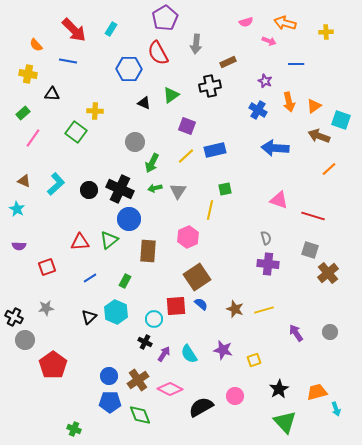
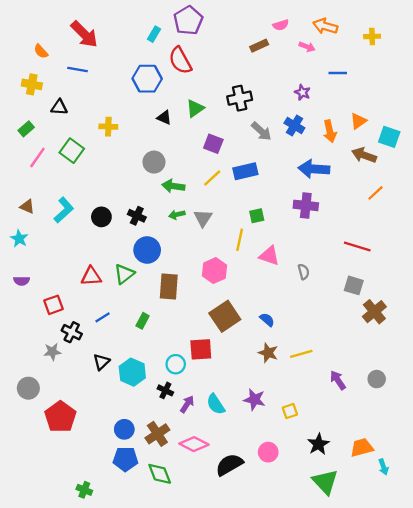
cyan rectangle: (111, 29) -> (154, 34), moved
gray arrow: (196, 44) -> (261, 131), moved, turned -54
brown rectangle: (228, 62) -> (259, 46), moved
orange arrow: (289, 102) -> (330, 131), moved
green square: (76, 132) -> (72, 151), moved
green arrow: (152, 163) -> (173, 186), turned 72
black cross: (120, 189) -> (137, 216), size x0.6
pink triangle: (279, 200) -> (269, 256), moved
purple cross: (268, 264) -> (306, 205), moved
blue semicircle: (201, 304) -> (267, 320), moved
cyan hexagon: (116, 312) -> (132, 372), moved
black cross: (14, 317) -> (72, 332), moved

